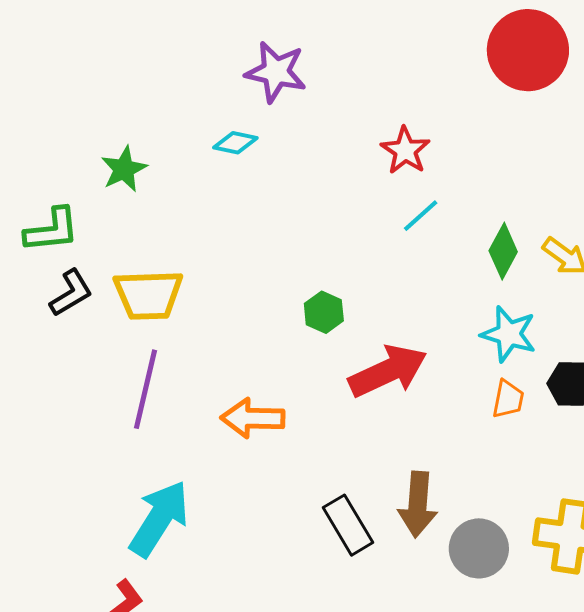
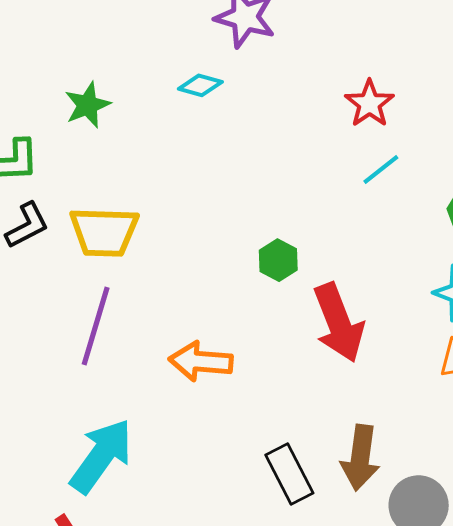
red arrow: (388, 371) -> (339, 323), turned 90

